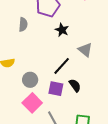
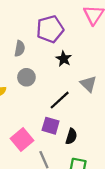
gray circle: (30, 80) -> (26, 77), moved
black semicircle: (75, 85) -> (71, 136), moved, turned 48

